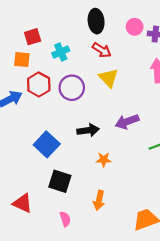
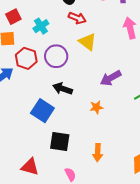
black arrow: (88, 130) -> (63, 89), moved, turned -144
orange star: (104, 160) -> (96, 107), moved

